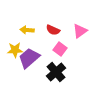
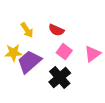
yellow arrow: (27, 30) -> (27, 30), turned -128
pink triangle: (80, 31) -> (92, 54), moved

